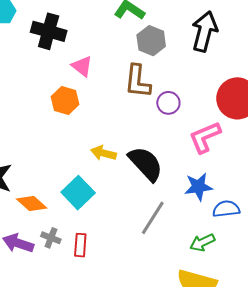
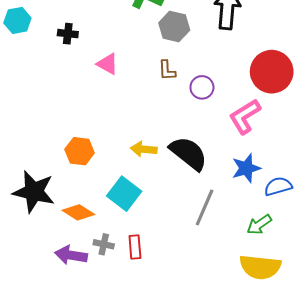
black cross: (49, 31) -> (68, 34), size x0.6
brown L-shape: (138, 81) -> (167, 70), size x0.6
orange hexagon: (65, 101) -> (80, 151), moved

